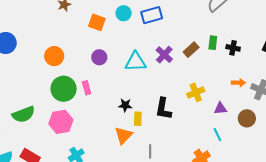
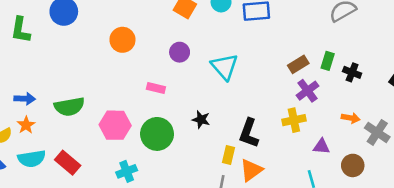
purple cross: (164, 55) -> (307, 91), moved
cyan triangle: (136, 62) -> (225, 67), turned 40
pink rectangle: (87, 88) -> (156, 88), turned -72
green circle: (64, 89) -> (157, 134), moved
yellow rectangle: (138, 119) -> (229, 155), moved
orange triangle: (123, 135) -> (251, 170), moved

